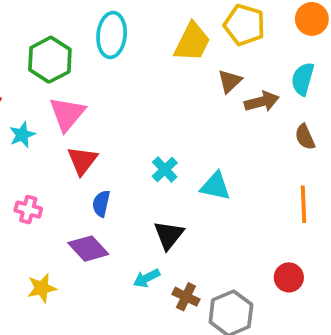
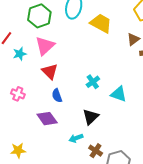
yellow trapezoid: (192, 42) -> (101, 23), moved, turned -95
red triangle: (82, 161) -> (50, 72), turned -30
blue semicircle: (101, 204) -> (57, 96), turned -40
yellow star: (42, 288) -> (18, 150), moved

